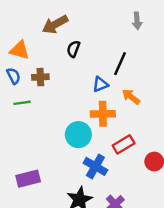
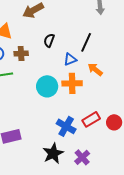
black semicircle: (73, 49) -> (49, 40), moved
cyan circle: (78, 135) -> (47, 86), moved
red rectangle: (124, 144) -> (91, 119), moved

